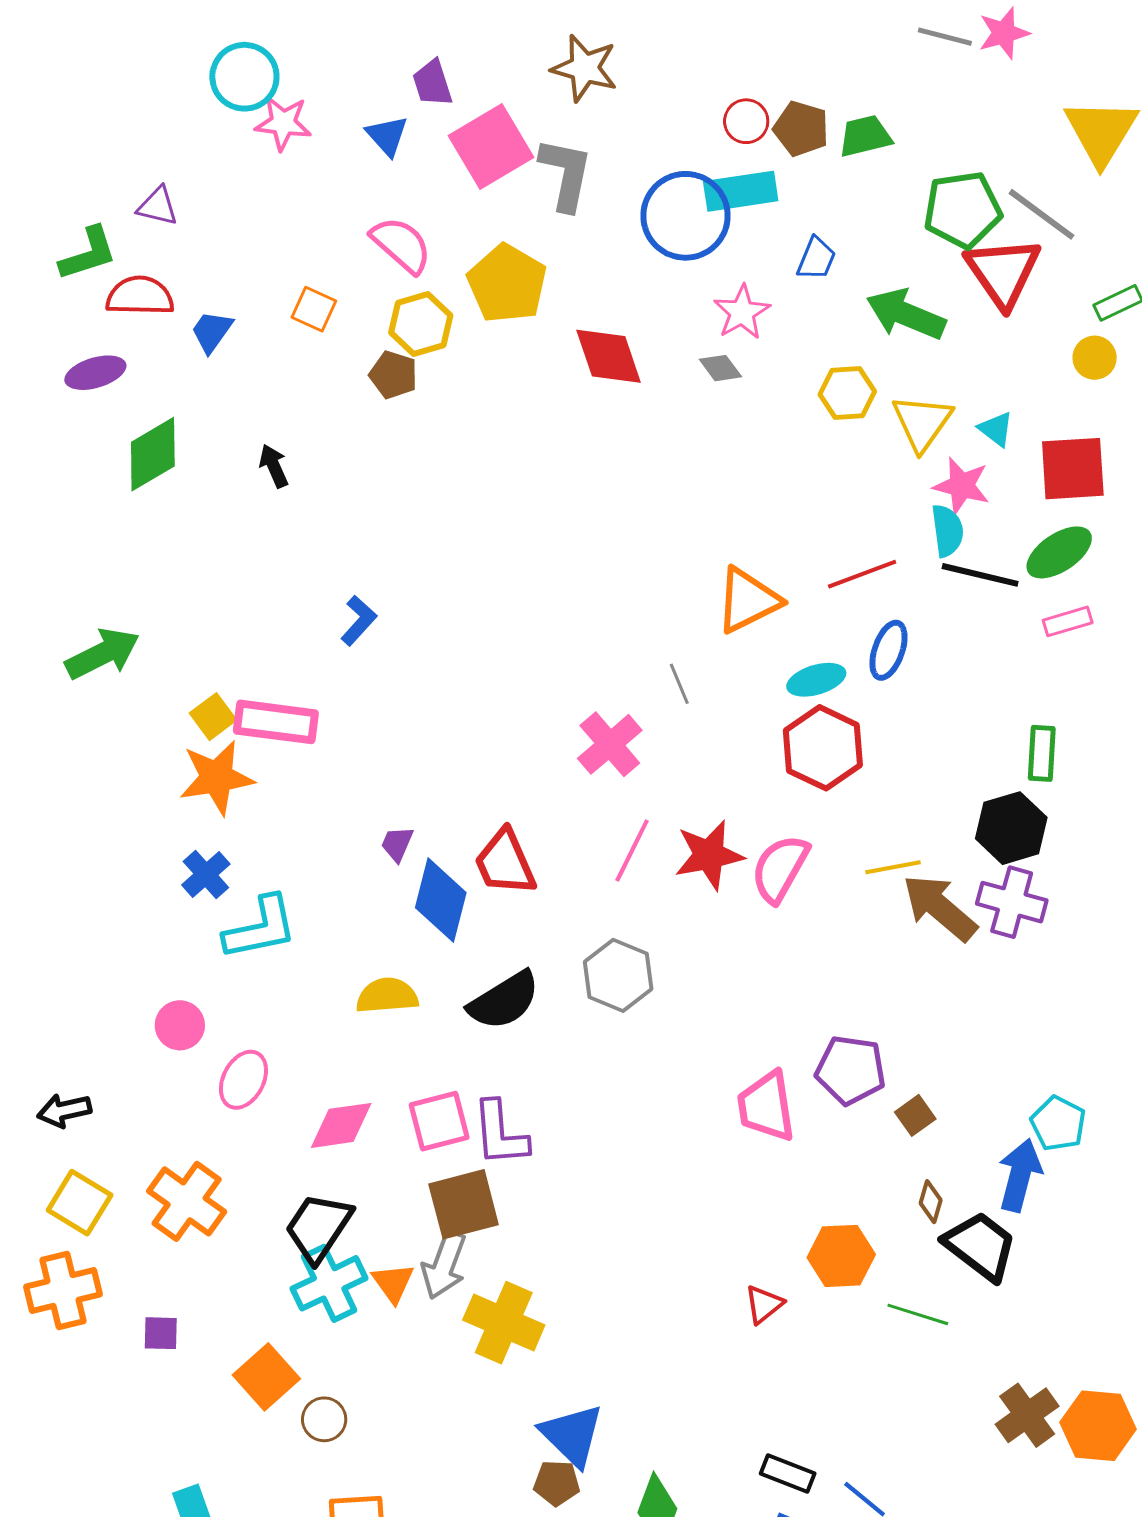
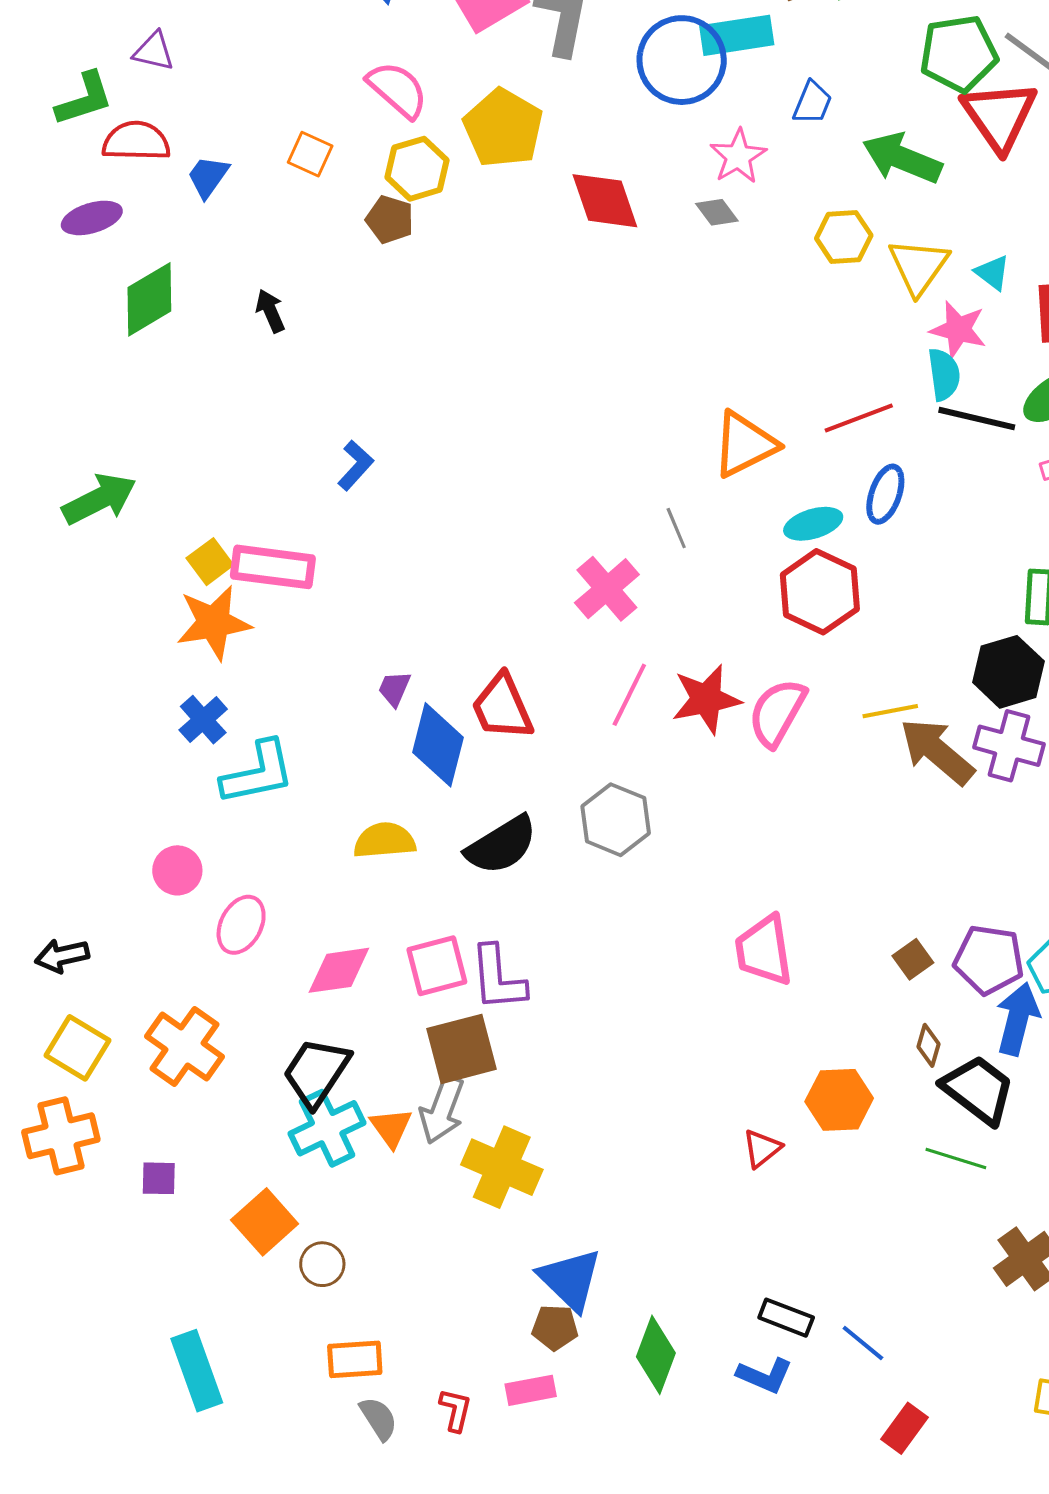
purple pentagon: (851, 1070) -> (989, 960), moved
green line: (918, 1314) -> (956, 1159), moved

